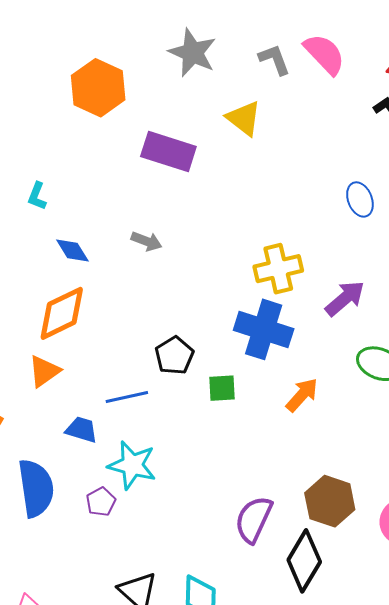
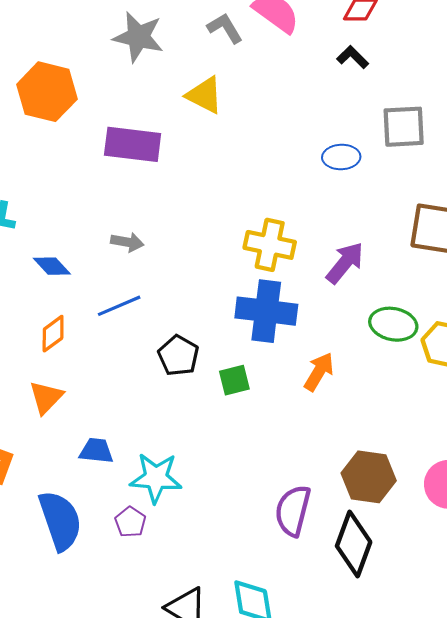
blue ellipse: (360, 199) -> (341, 157), turned -60
yellow cross: (278, 269) -> (270, 245), turned 36
orange diamond: (62, 313) -> (53, 334), size x0.6
blue line: (127, 397) -> (119, 306), moved

